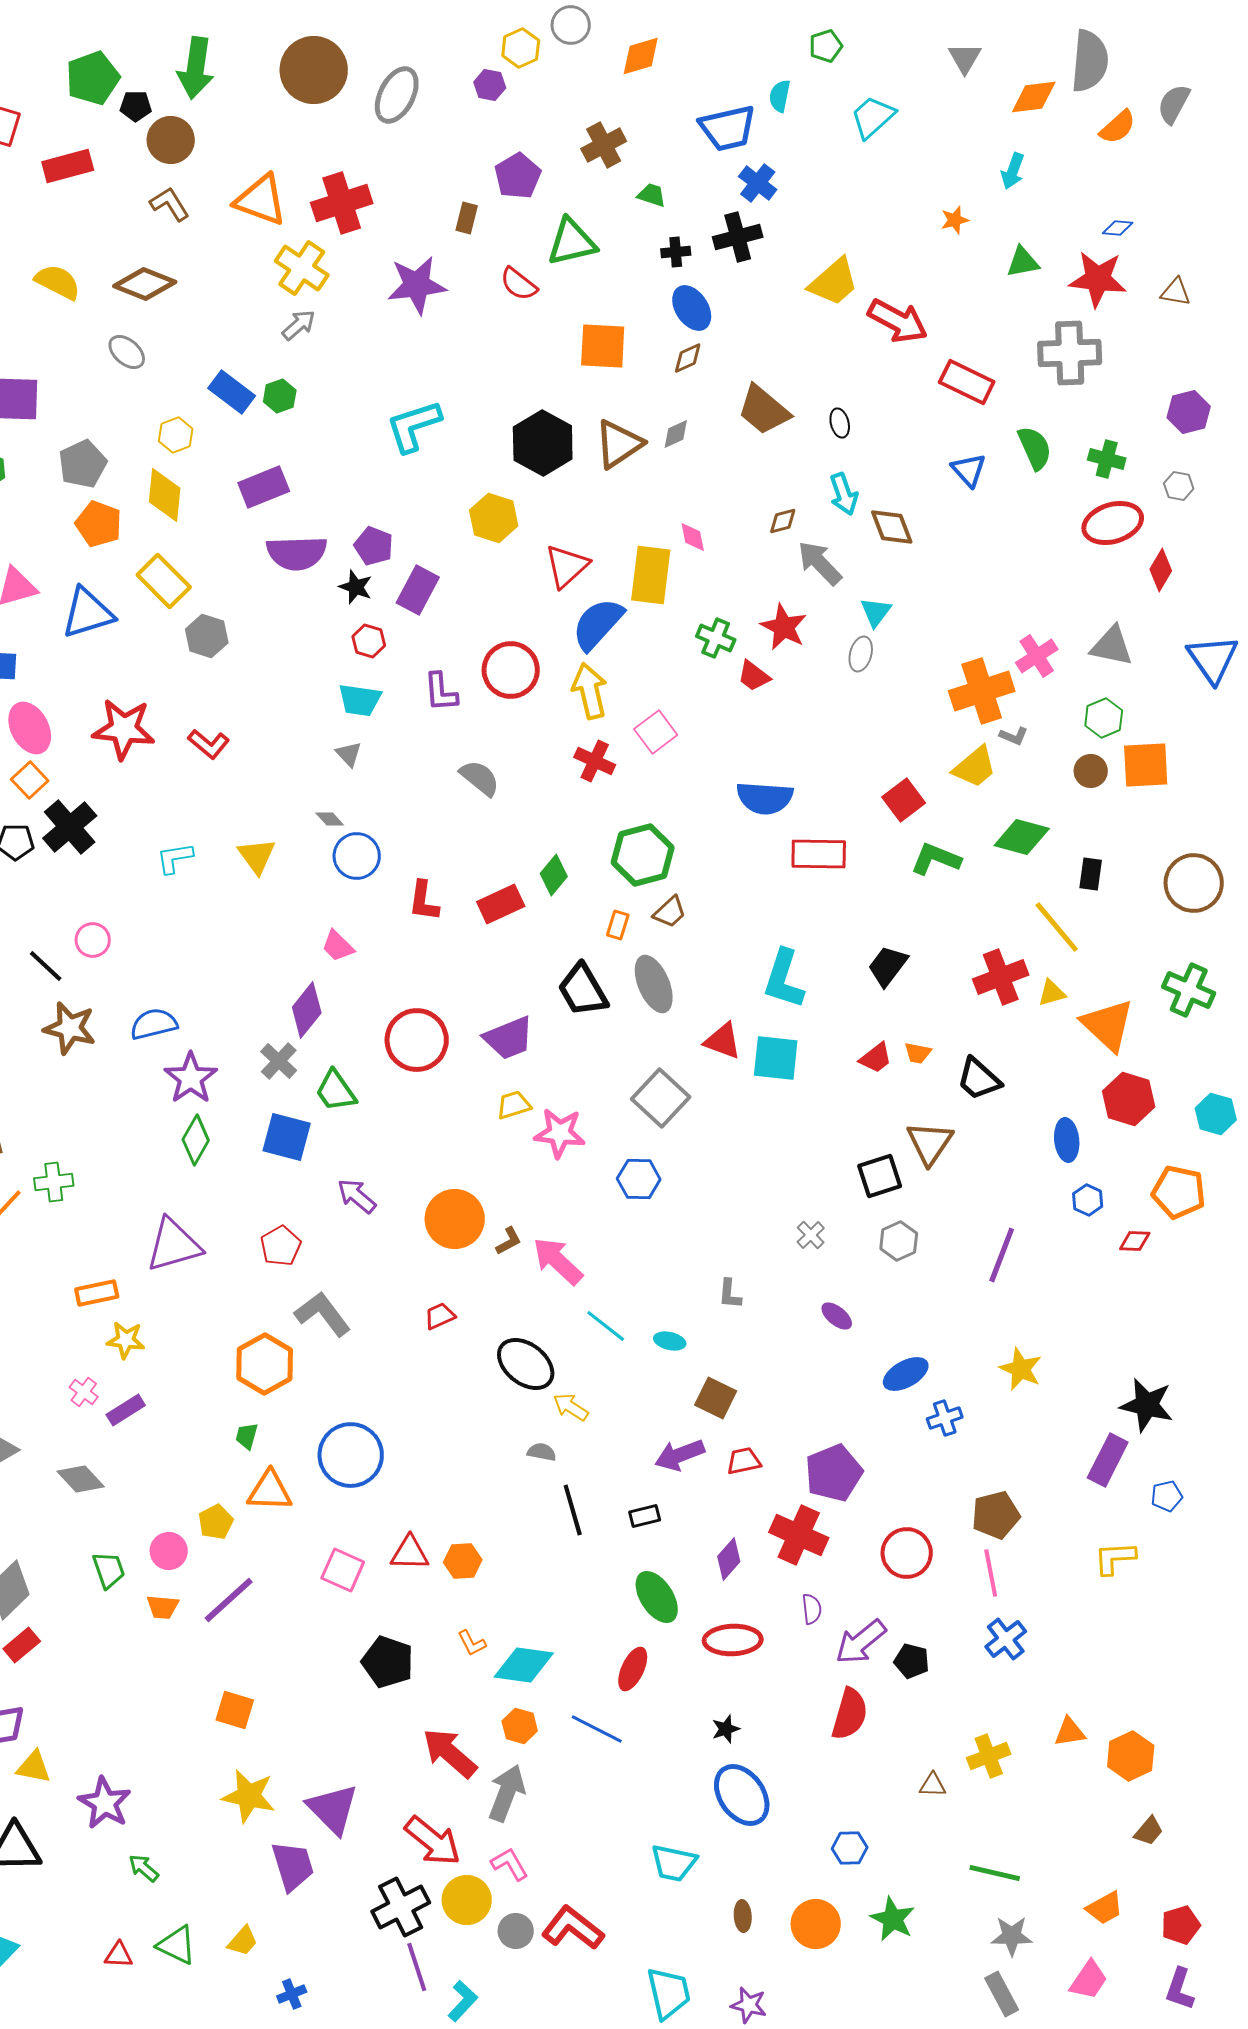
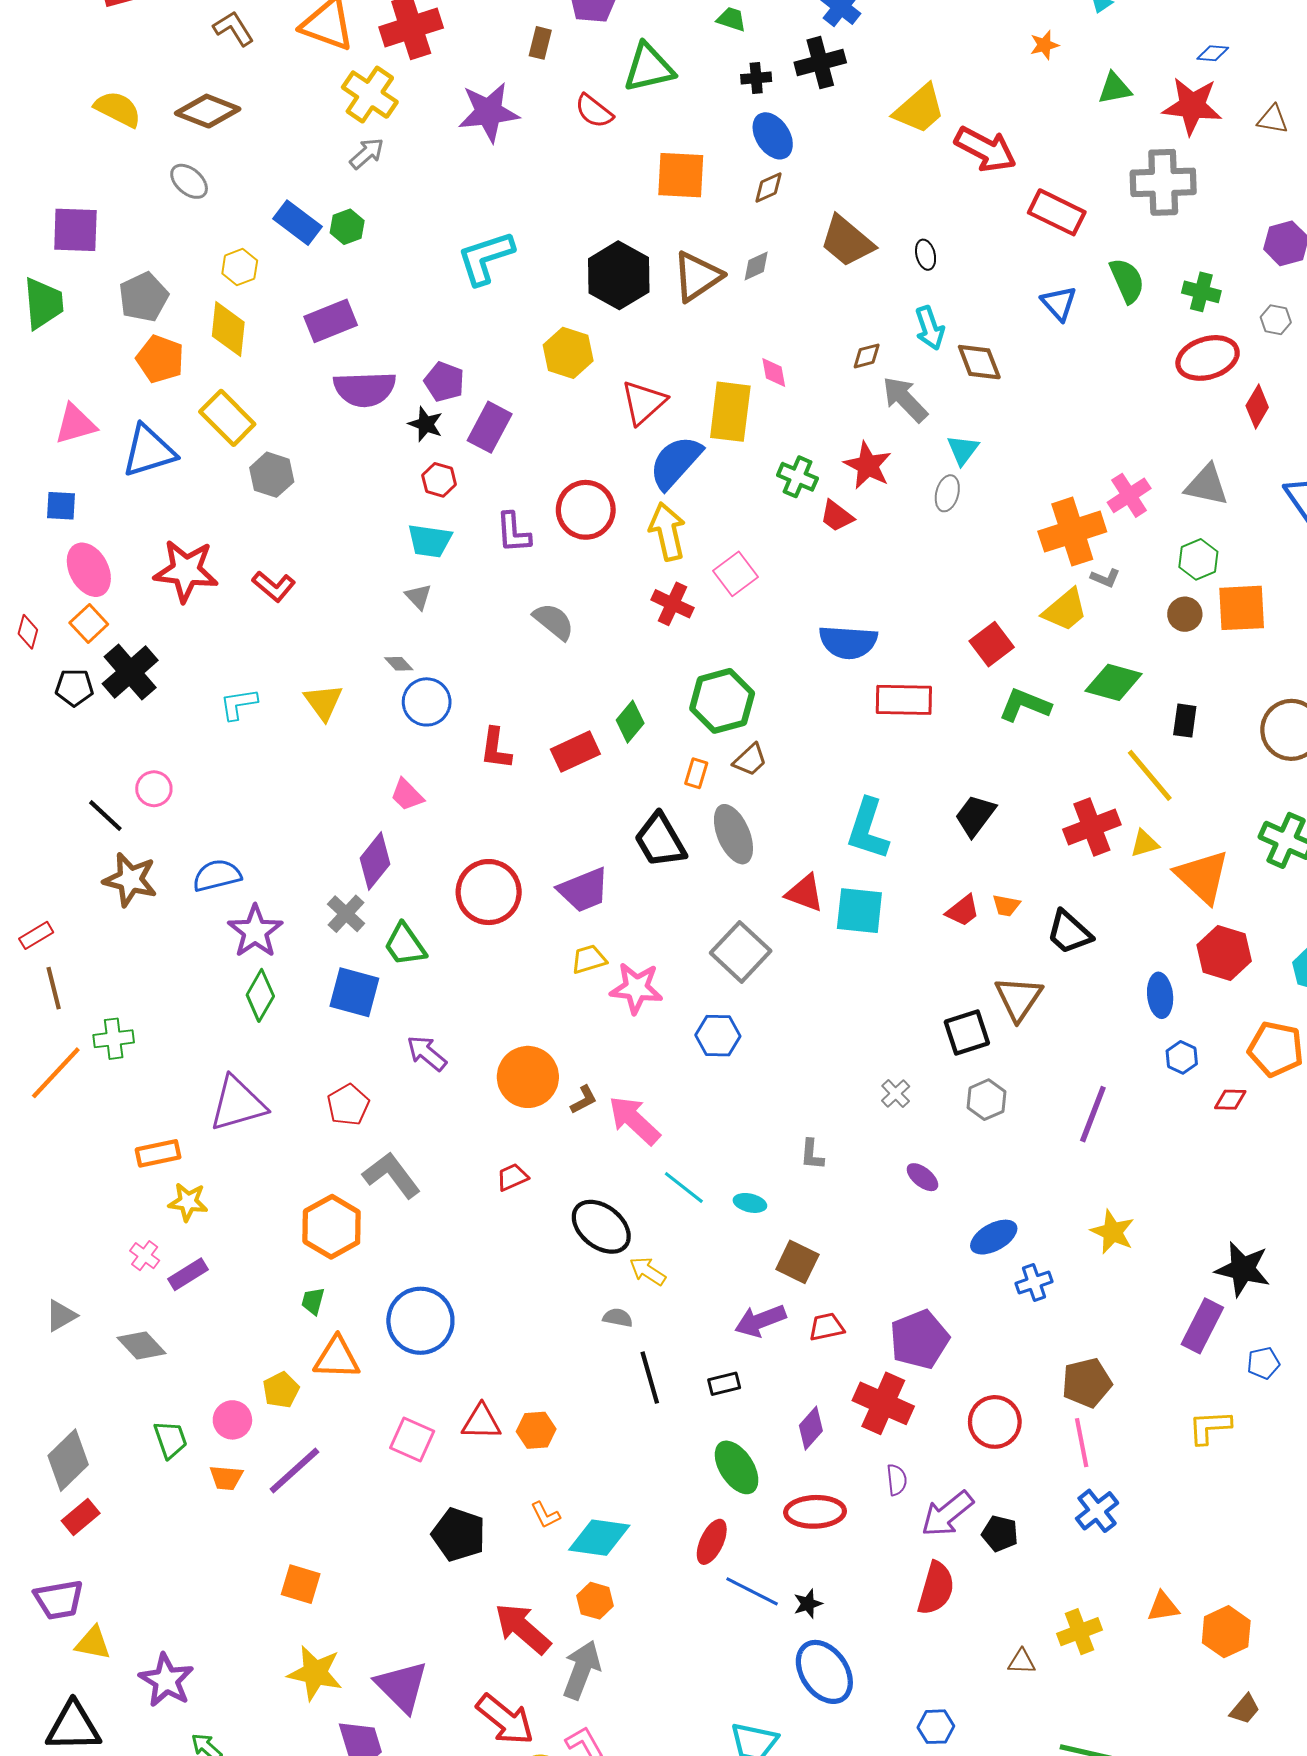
blue line: (597, 1729) -> (752, 1591), moved

